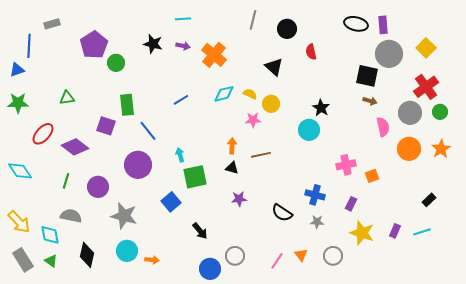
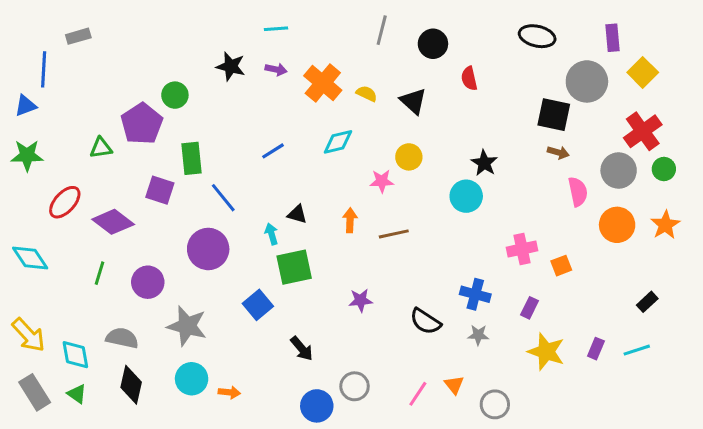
purple rectangle: (383, 25) -> (613, 38), moved
purple pentagon: (94, 45) -> (142, 124), moved
yellow semicircle: (250, 94) -> (367, 94), moved
black triangle: (232, 168) -> (297, 214), moved
gray semicircle: (71, 216) -> (122, 338), moved
gray circle: (333, 256) -> (495, 404), moved

